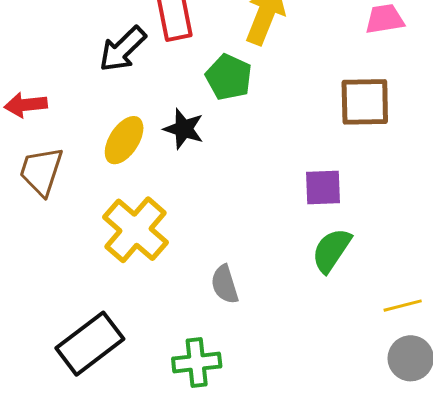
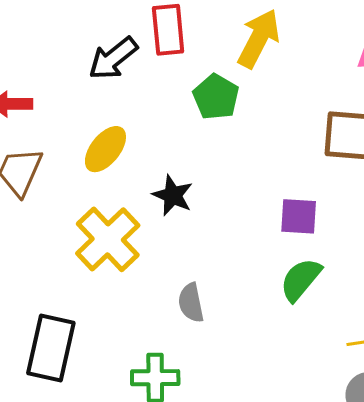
black star: (184, 129) -> (173, 195), moved
black rectangle: (90, 344) -> (51, 348), turned -46

